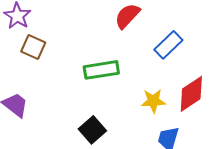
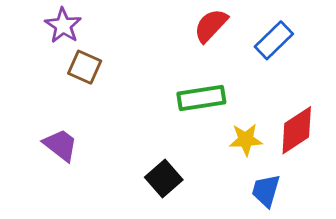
blue rectangle: (168, 45) -> (274, 40), moved
green rectangle: (101, 70) -> (201, 98), moved

